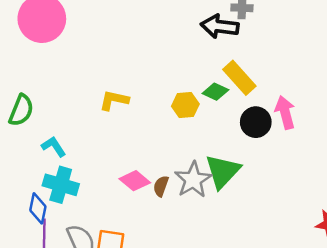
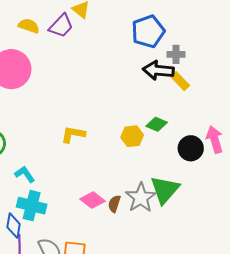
yellow rectangle: (239, 78) -> (180, 81), moved, size x0.7

